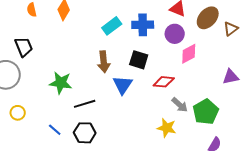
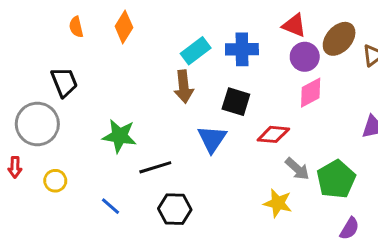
purple circle: (175, 34) -> (305, 57), moved
brown arrow: (104, 62) -> (184, 87), moved
black hexagon: (85, 133) -> (175, 209), moved

